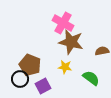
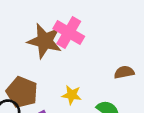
brown star: (71, 42) -> (45, 41), moved

